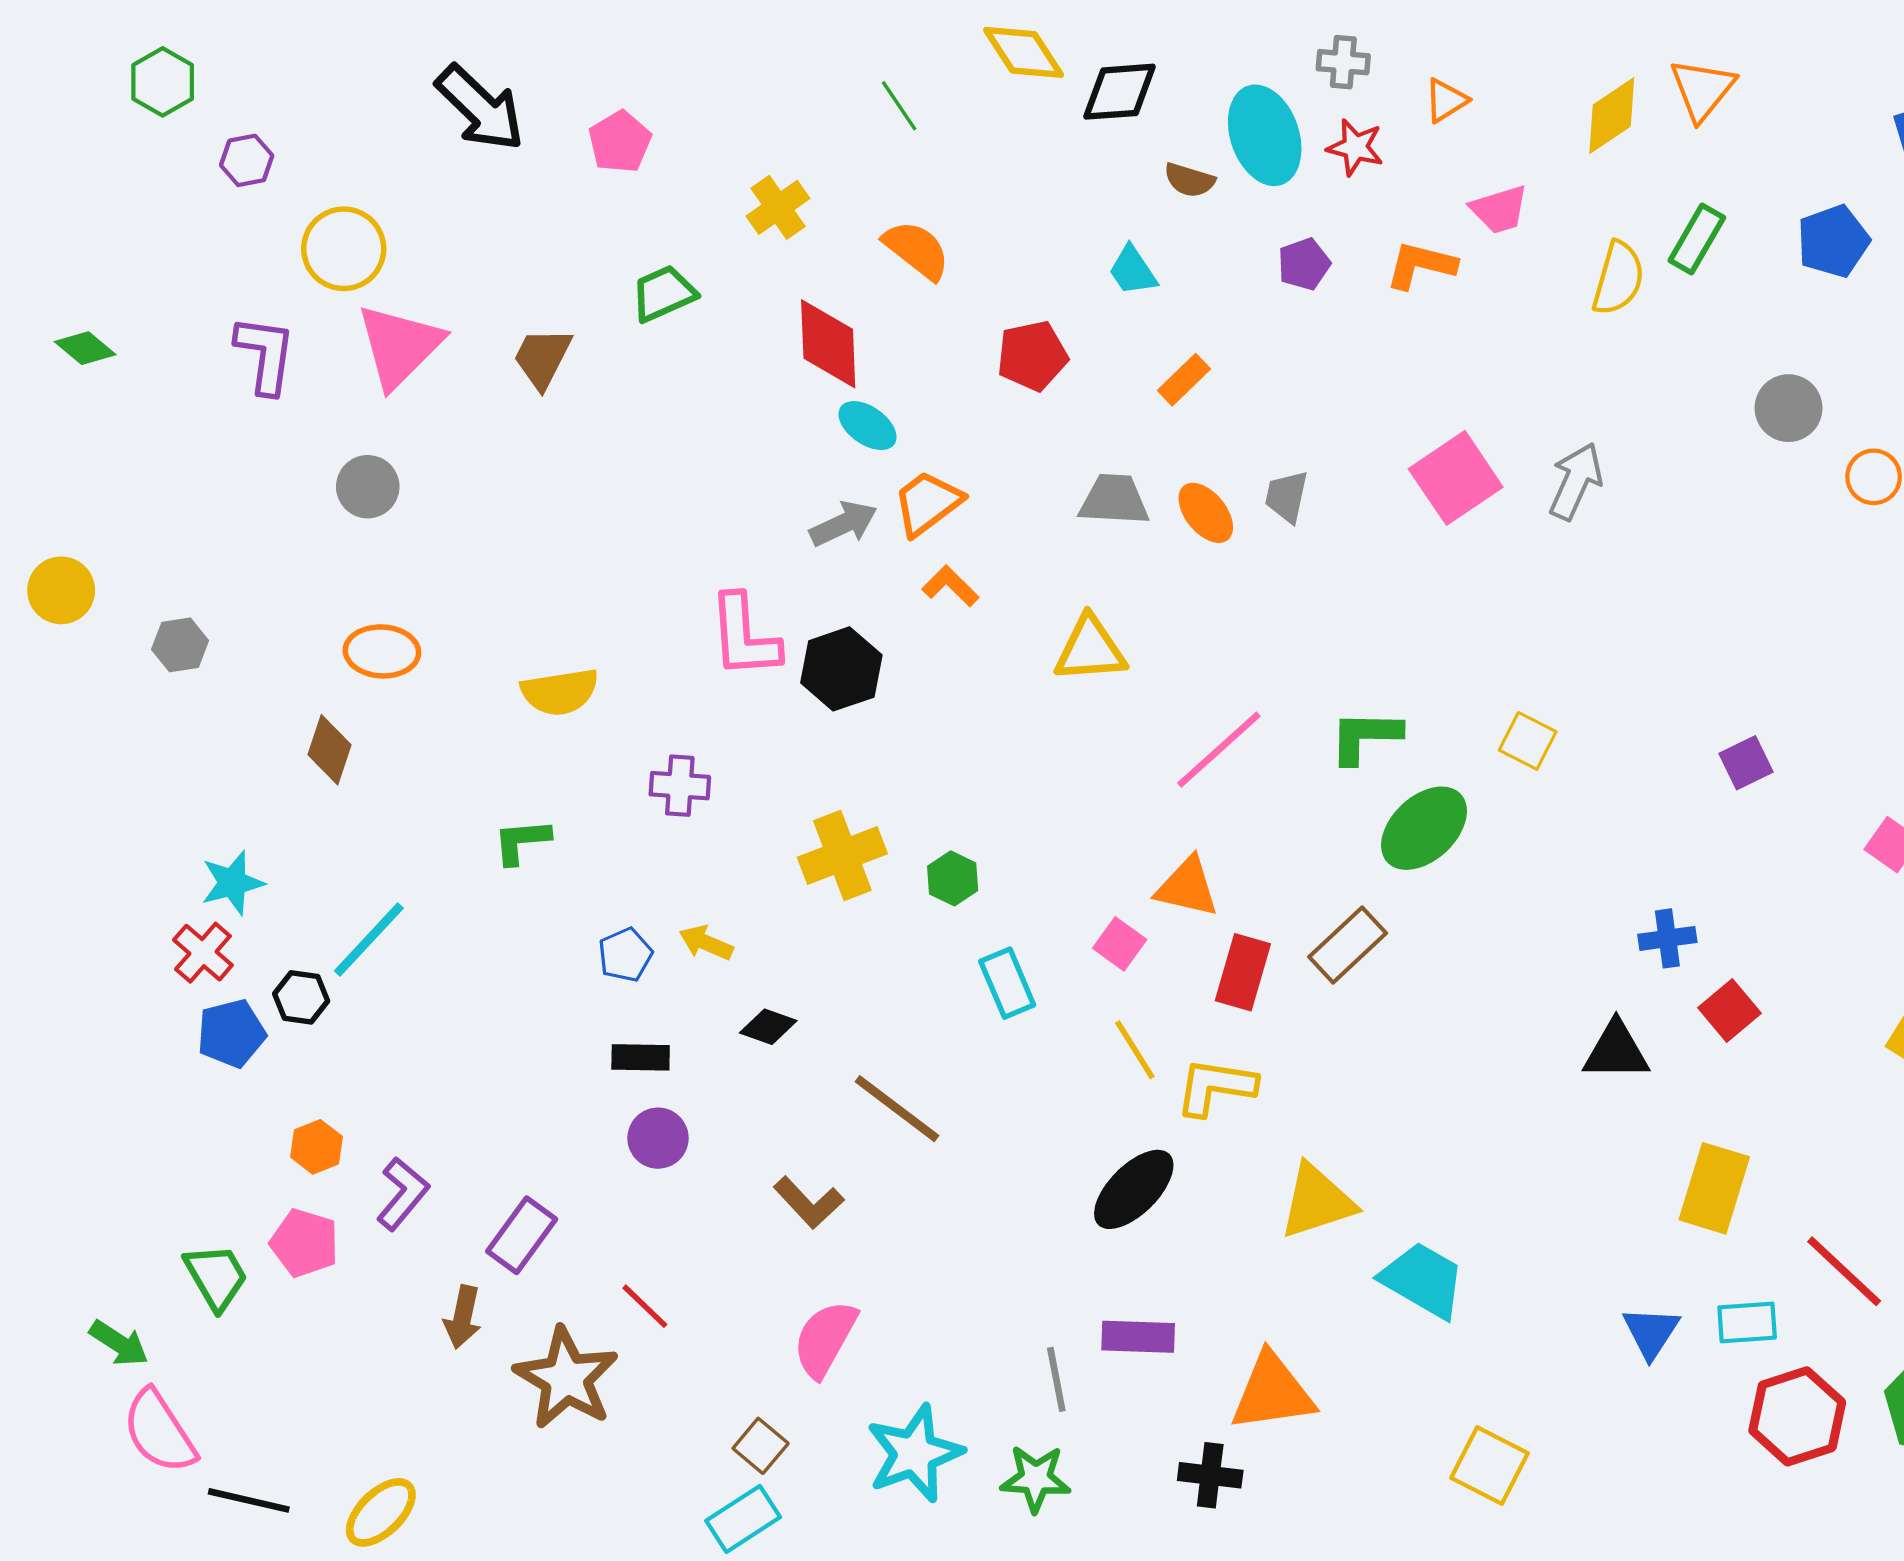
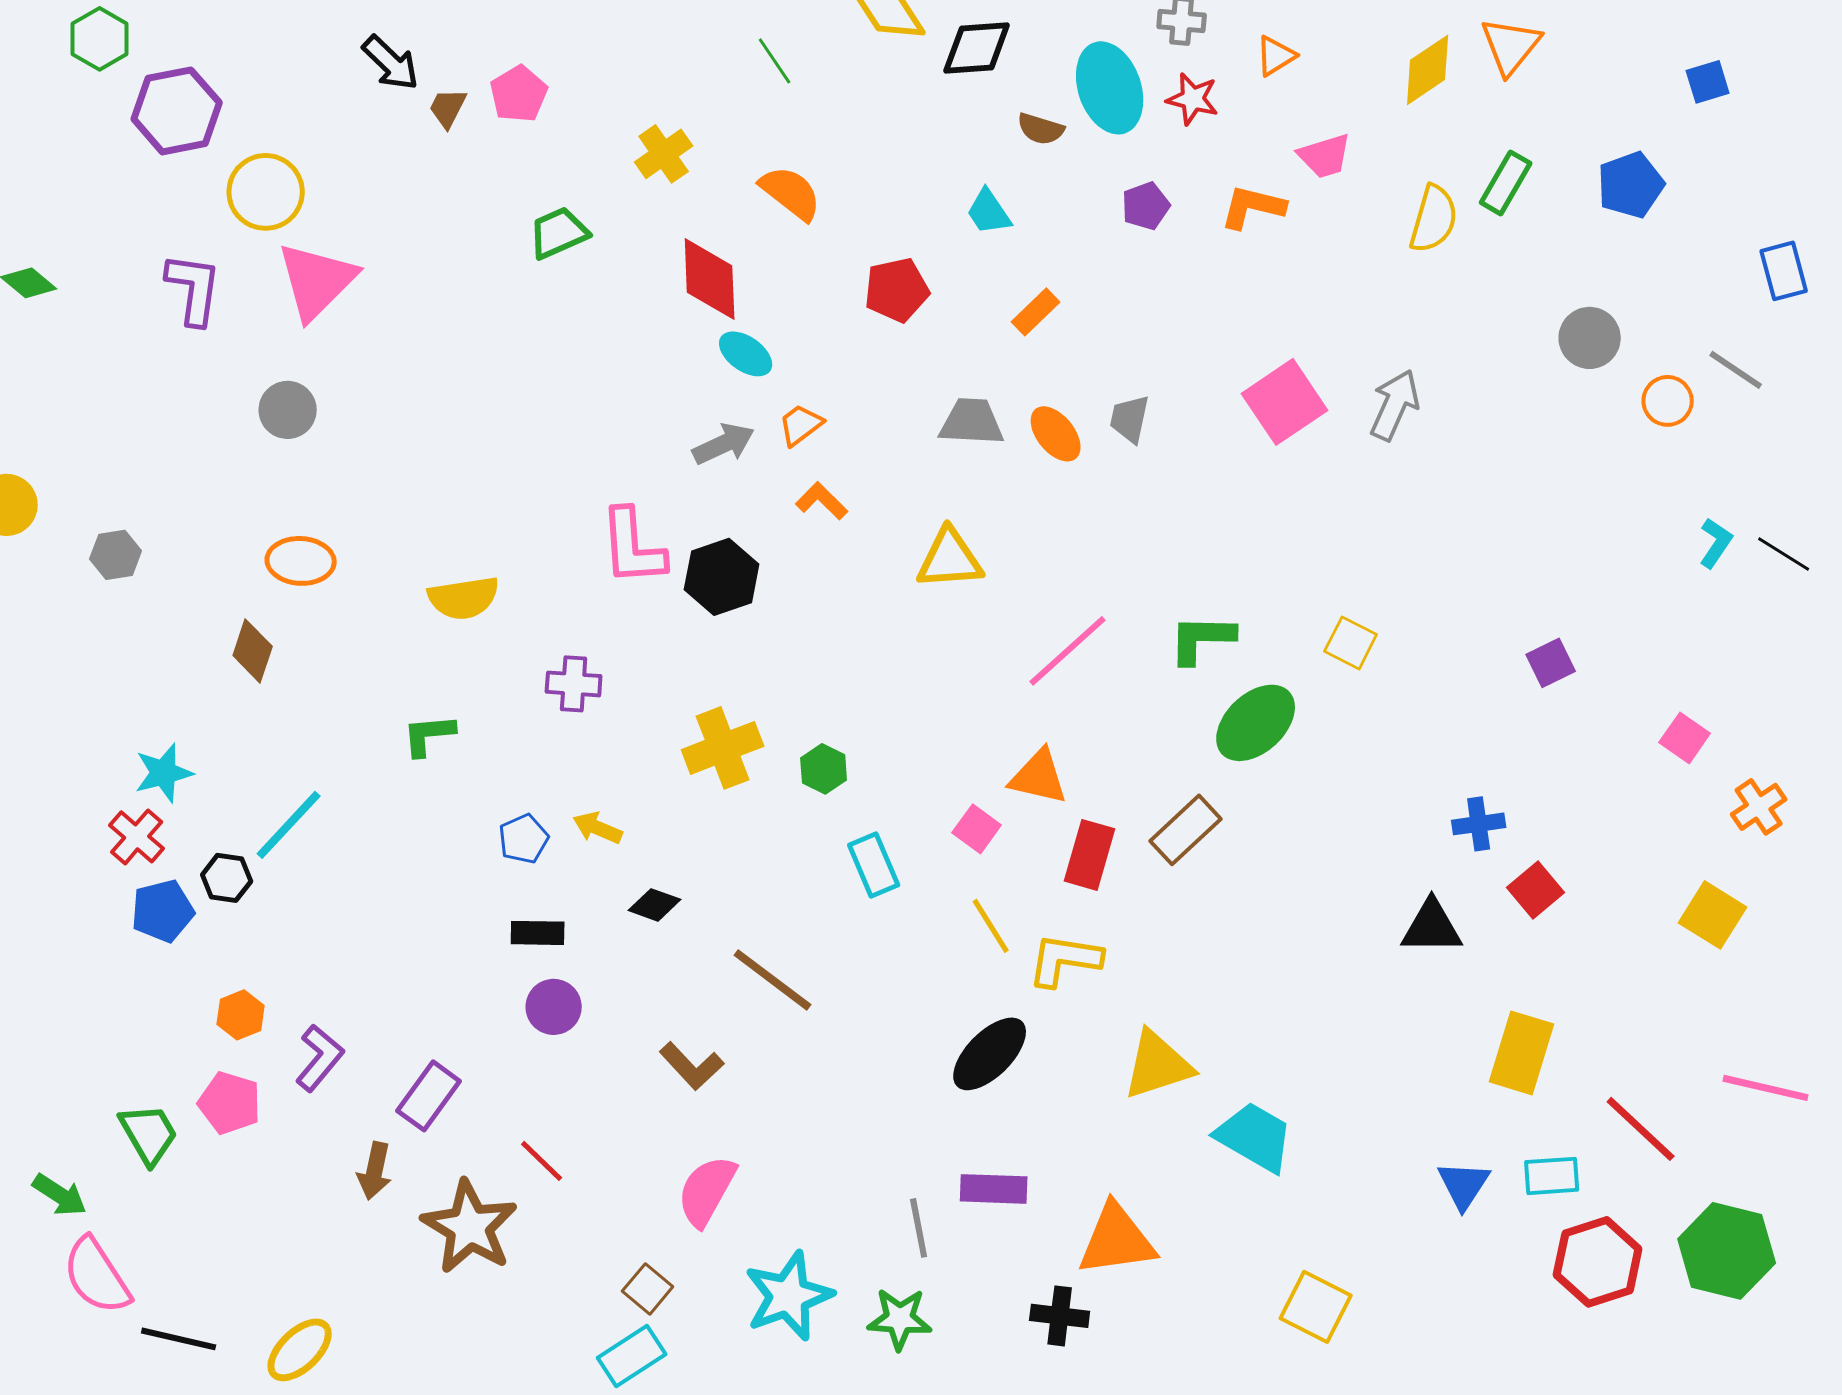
black arrow: (480, 108) -> (391, 63), size x0.7
purple hexagon: (247, 160) -> (177, 111), size x1.8
brown trapezoid: (542, 358) -> (448, 108), moved, size x0.7
orange trapezoid: (928, 503) -> (801, 425), size x0.7

